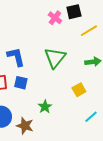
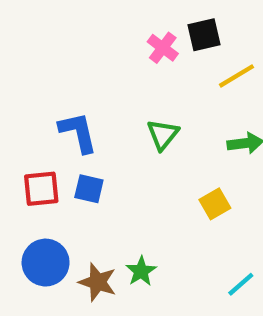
green triangle: (55, 58) -> (163, 135), size x0.7
green star: (45, 107) -> (141, 271), moved
cyan line: (91, 117) -> (241, 284), moved

